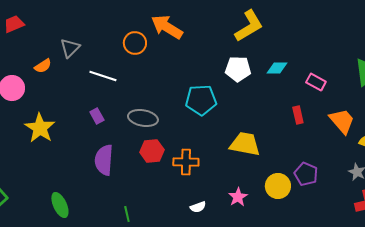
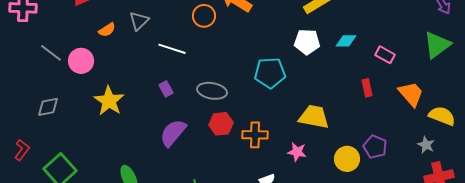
orange semicircle: (43, 66) -> (107, 30), moved
purple semicircle: (104, 160) -> (173, 133), turned 36
pink star: (238, 197) -> (297, 152), moved, turned -30

